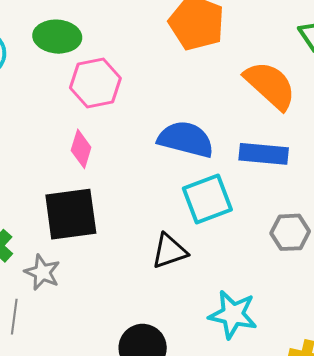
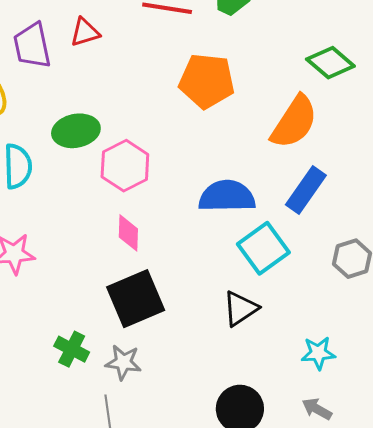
orange semicircle: (270, 85) -> (294, 122), turned 96
blue rectangle: (264, 154) -> (306, 190), turned -45
cyan star: (233, 315) -> (318, 353), size x0.7

